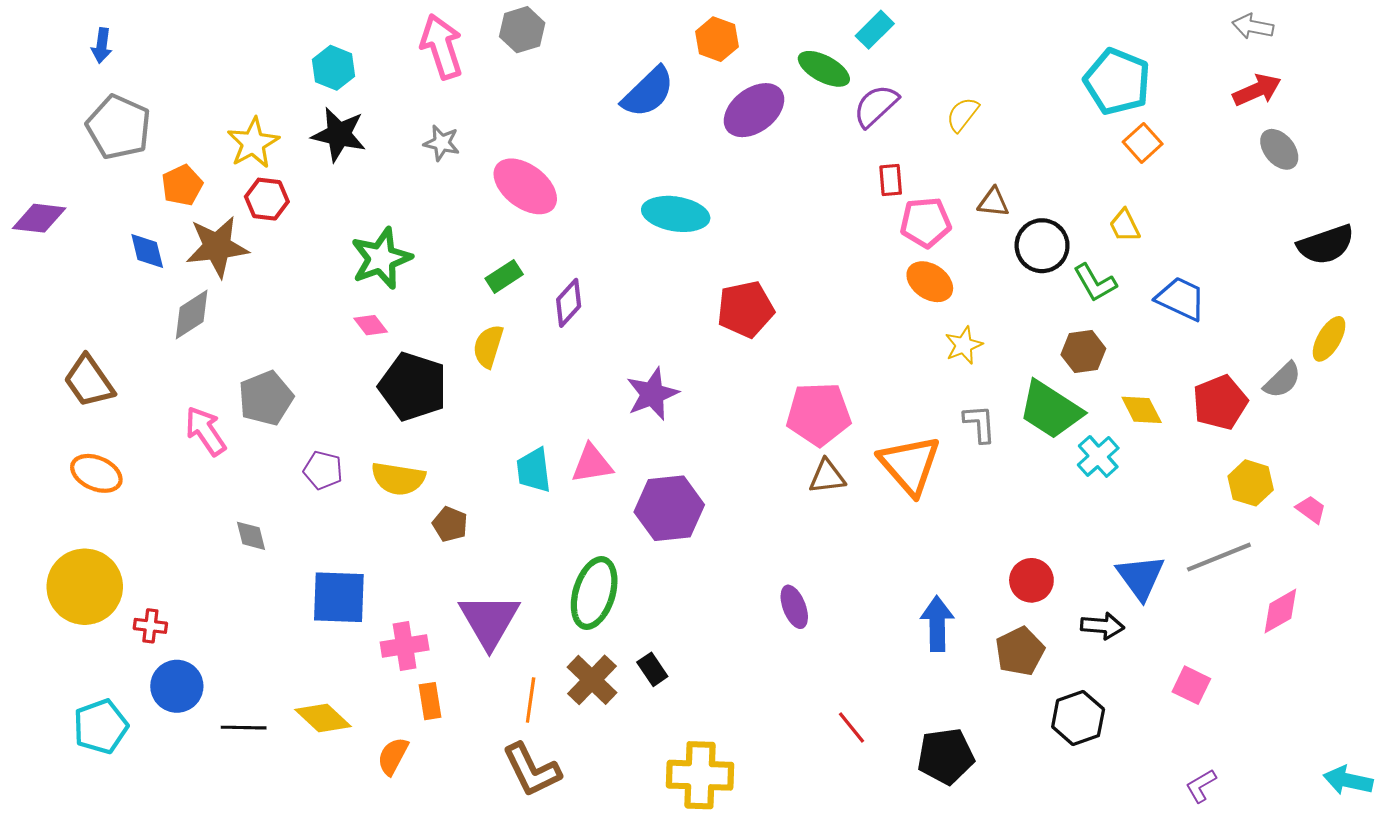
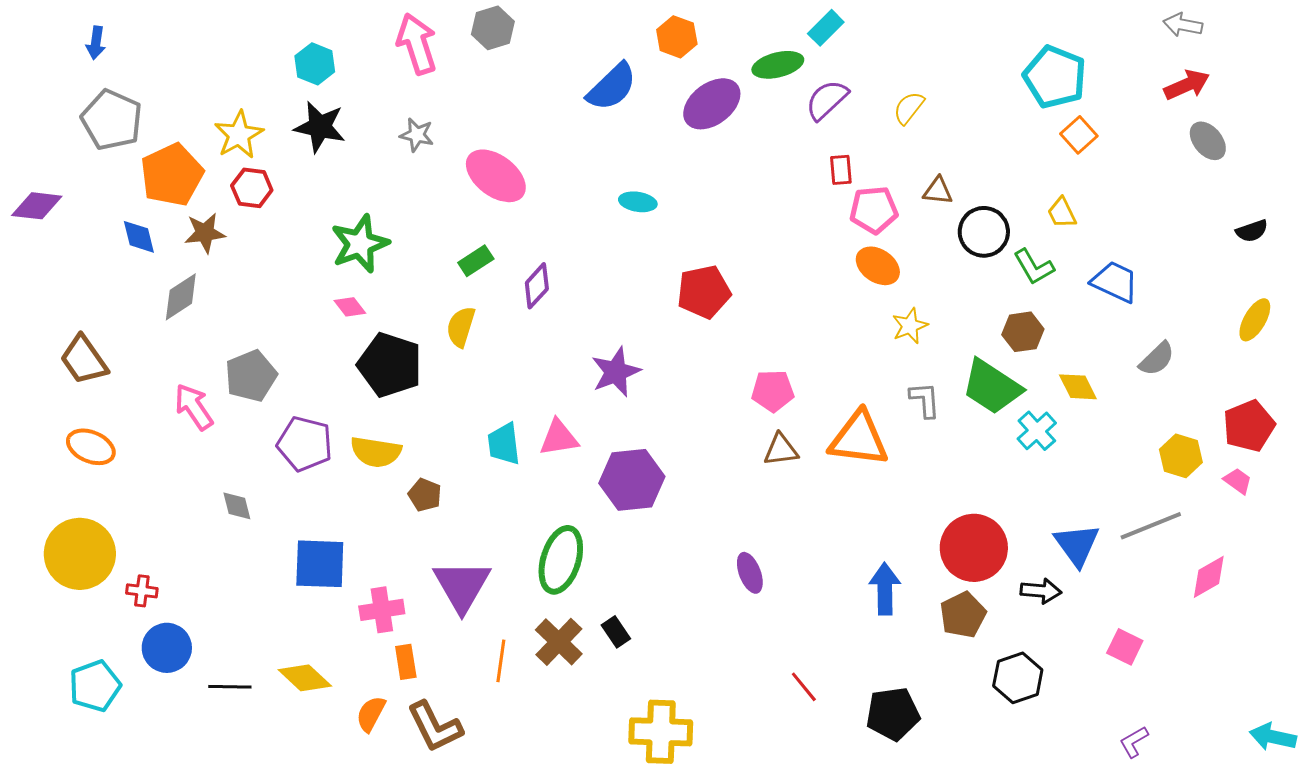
green ellipse: (824, 69) -> (778, 65), turned -42
orange pentagon: (182, 185) -> (172, 175), size x1.6
cyan ellipse: (676, 214) -> (638, 202), size x0.6
black semicircle: (1326, 245) -> (1252, 231), size x0.6
brown star: (217, 247) -> (205, 233), size x0.7
gray semicircle: (1282, 380) -> (1157, 359), moved
red pentagon: (1220, 402) -> (1249, 426), moved
pink pentagon: (819, 414) -> (773, 391), size x0.7
orange triangle: (910, 465) -> (859, 439), turned -42
purple pentagon: (323, 470) -> (305, 444), size x1.5
red circle: (1031, 580) -> (974, 548), size x1.6
brown L-shape: (532, 770) -> (435, 727), moved

